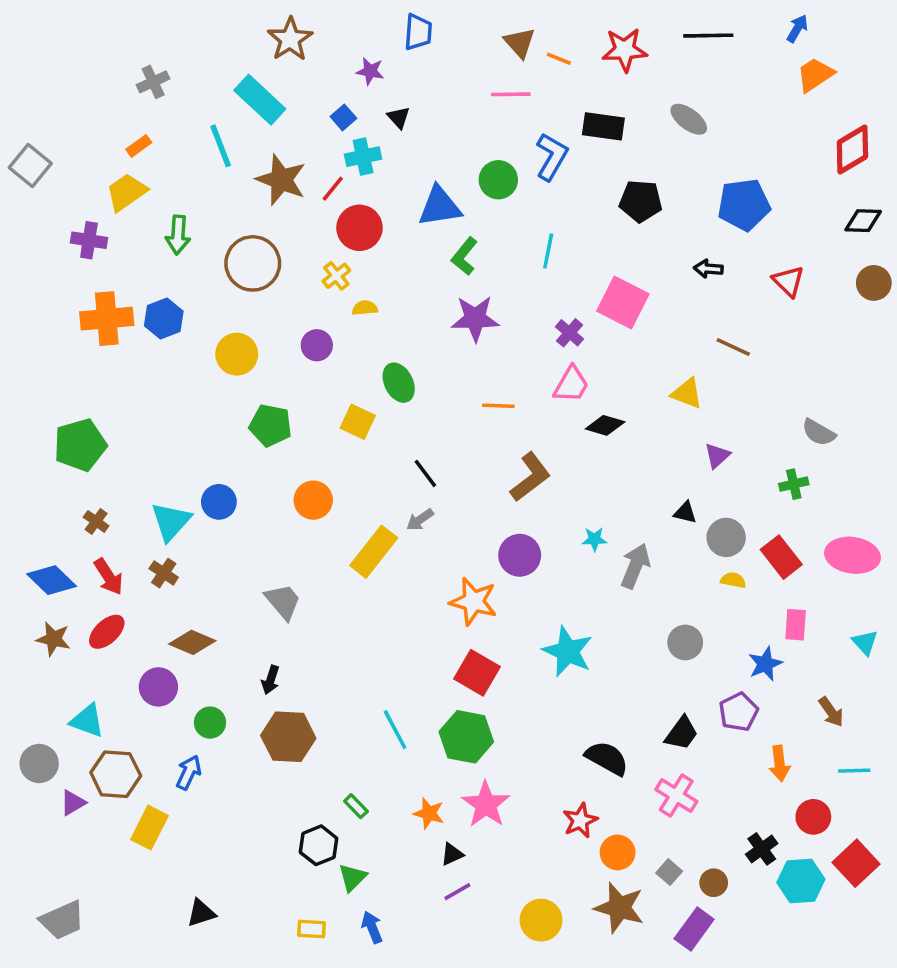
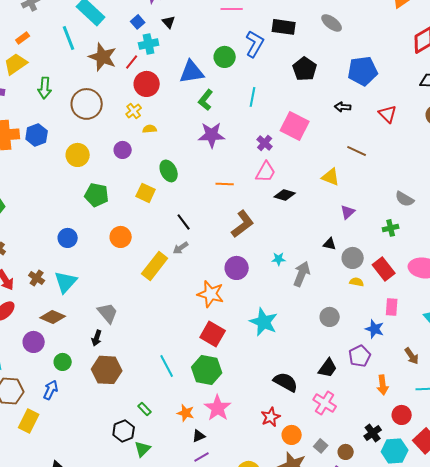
black pentagon: (641, 201) -> (305, 69), turned 30
cyan triangle: (171, 521) -> (66, 282), moved
gray trapezoid: (283, 602) -> (108, 313), moved
blue star: (765, 664) -> (375, 329), turned -30

